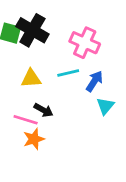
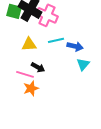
pink cross: (85, 43) -> (47, 15), moved
blue arrow: (94, 81) -> (75, 46), turned 70

